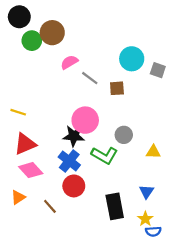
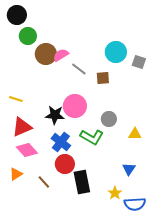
brown circle: (52, 33) -> (46, 54), moved
black star: (74, 136) -> (55, 115), moved
black rectangle: (115, 206) -> (82, 182), moved
yellow star: (145, 219) -> (115, 193), moved
blue semicircle: (153, 231) -> (135, 204), size x1.5

